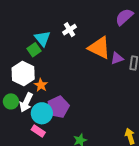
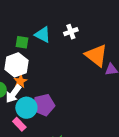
cyan triangle: (42, 38) -> (43, 35), turned -36
green square: (34, 50) -> (22, 42), moved, turned 32
orange star: (41, 85) -> (20, 81), moved

